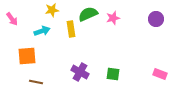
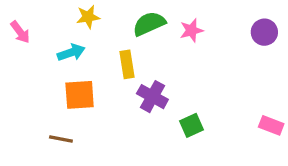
yellow rectangle: (71, 29) -> (127, 64), moved
orange square: (27, 56) -> (80, 95), moved
purple cross: (80, 72) -> (152, 97), moved
green square: (113, 74) -> (191, 125), turned -32

